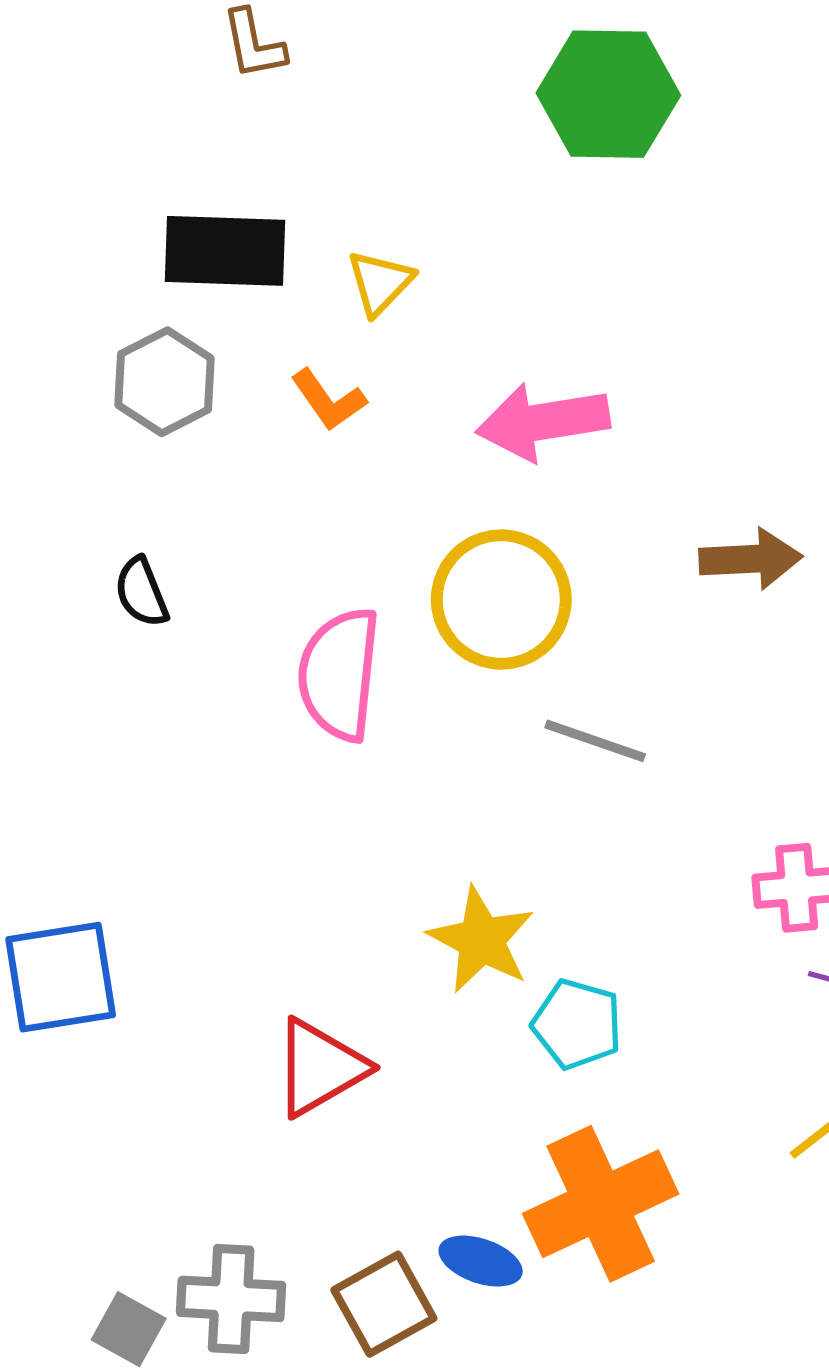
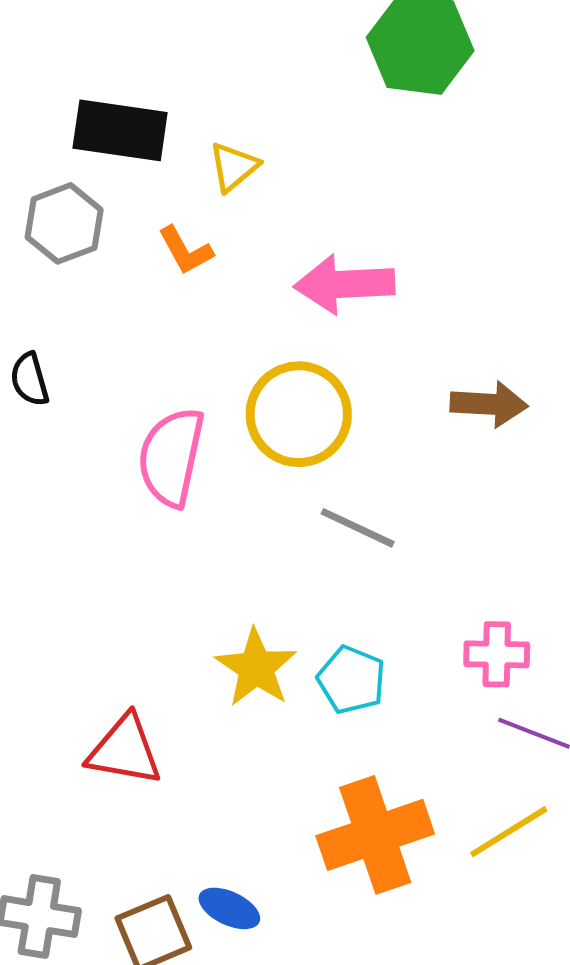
cyan pentagon: (577, 1024) -> (351, 680), moved
red triangle: (320, 1068) -> (125, 750), turned 34
orange cross: (601, 1204) -> (375, 835), moved

